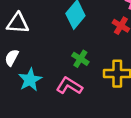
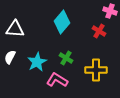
cyan star: (30, 80) -> (37, 62), moved

